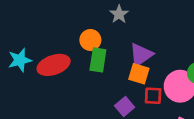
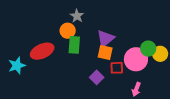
gray star: (119, 14) -> (77, 16), moved
cyan star: (20, 60) -> (17, 66), moved

